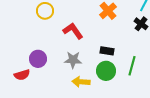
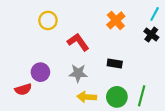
green line: (132, 66) -> (142, 96), moved
green circle: (106, 71) -> (117, 97), moved

